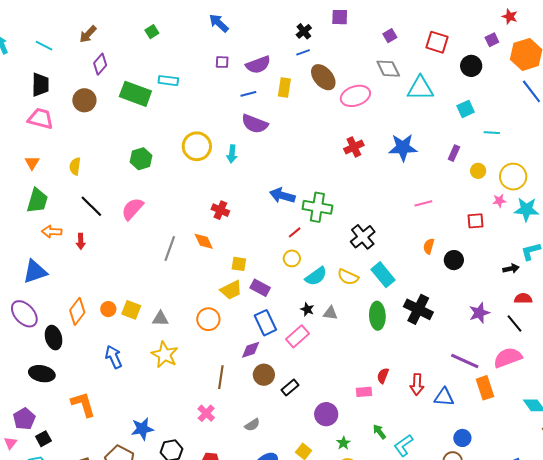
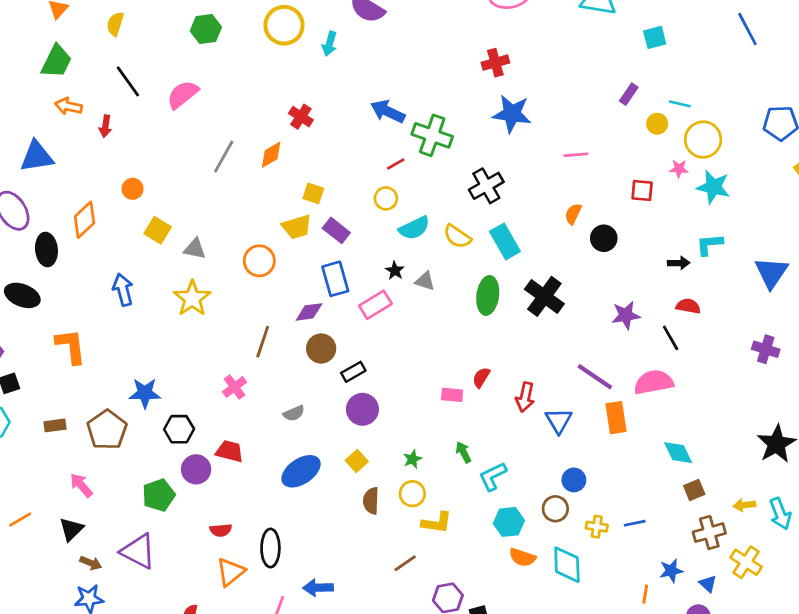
cyan line: (492, 133) -> (680, 104), moved
blue star: (403, 147) -> (512, 114), moved
orange diamond: (204, 241) -> (271, 155), turned 75
orange circle: (108, 309) -> (133, 189), moved
blue triangle: (444, 397) -> (559, 421), turned 45
purple circle: (326, 414) -> (362, 409), moved

